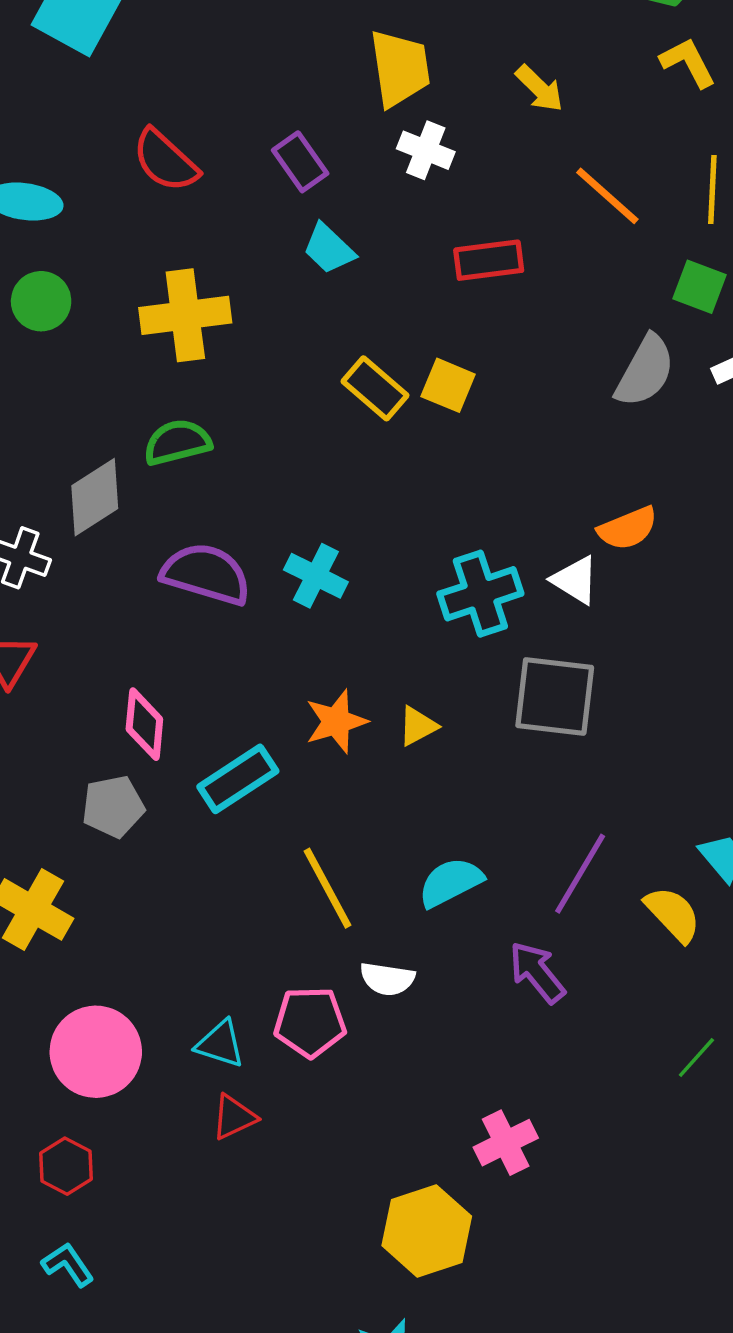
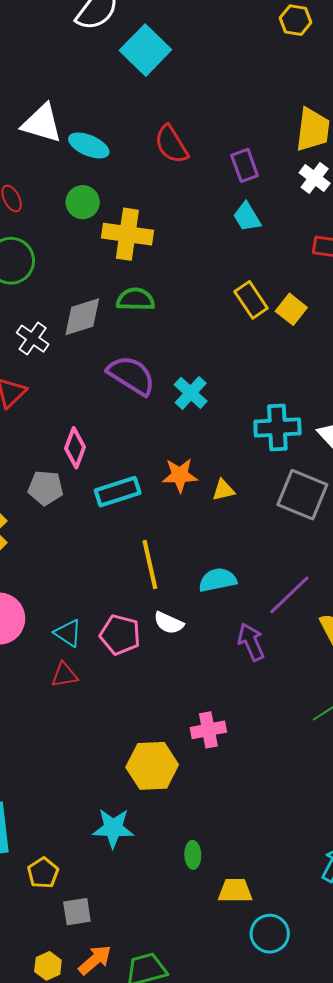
yellow cross: (185, 315) -> (127, 234), moved

